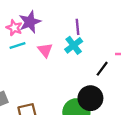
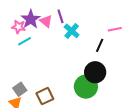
purple line: (77, 27) -> (61, 16), moved
pink triangle: (45, 50) -> (46, 21), moved

